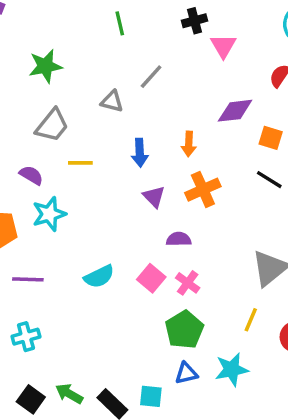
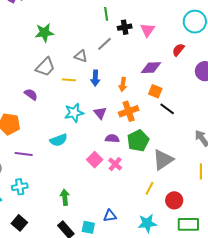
black cross: (195, 21) -> (125, 27), moved
green line: (120, 23) -> (106, 14), moved
orange square: (271, 138) -> (155, 91), moved
blue arrow: (140, 153) -> (95, 78), moved
yellow line: (80, 163) -> (69, 80), moved
cyan star: (49, 214) -> (74, 113), moved
cyan semicircle: (99, 276) -> (59, 140), moved
green pentagon: (184, 330) -> (138, 141), moved
cyan star: (232, 370) -> (147, 223), moved
green arrow: (69, 394) -> (65, 197), moved, turned 49

